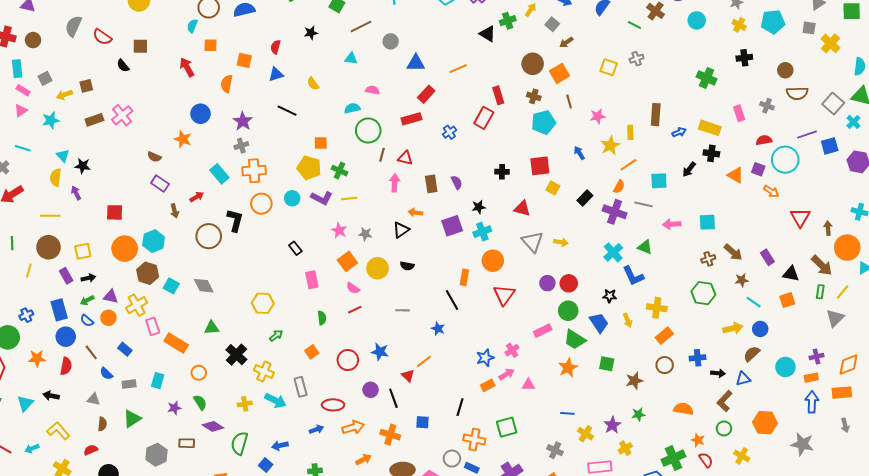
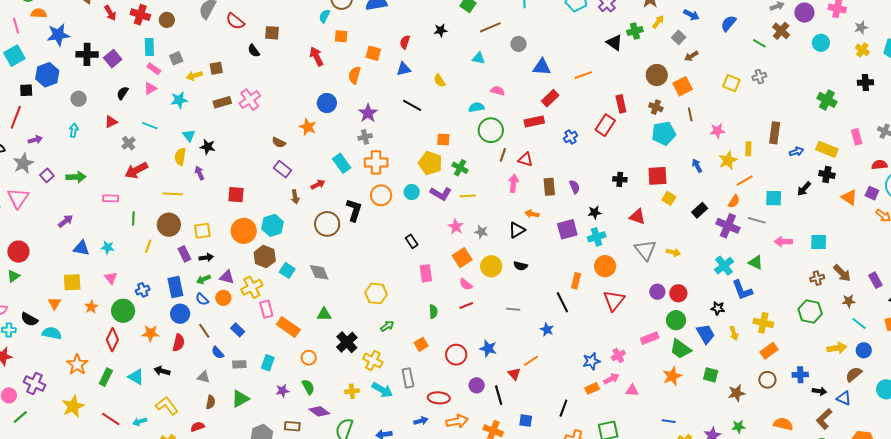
blue triangle: (743, 379) -> (844, 398), turned 35
cyan triangle: (25, 403) -> (136, 377), turned -48

